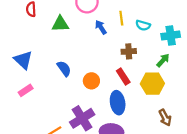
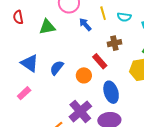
blue triangle: (23, 60) -> (30, 63), moved
blue semicircle: (64, 69) -> (57, 68), turned -98
red rectangle: (123, 76) -> (100, 61), moved

